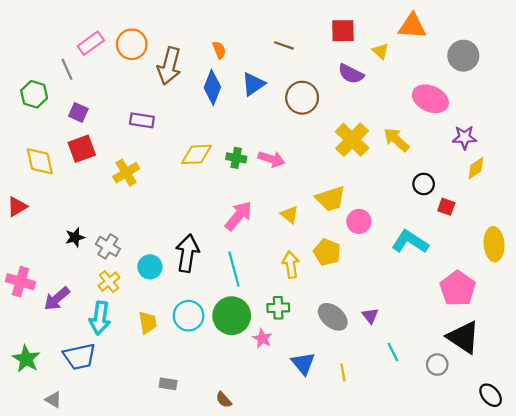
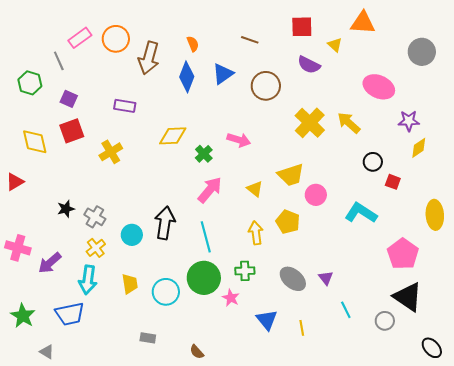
gray circle: (463, 56) -> (422, 52), moved
green cross: (236, 158) -> (204, 154), moved, turned 36
cyan circle: (189, 316) -> (166, 292), moved

